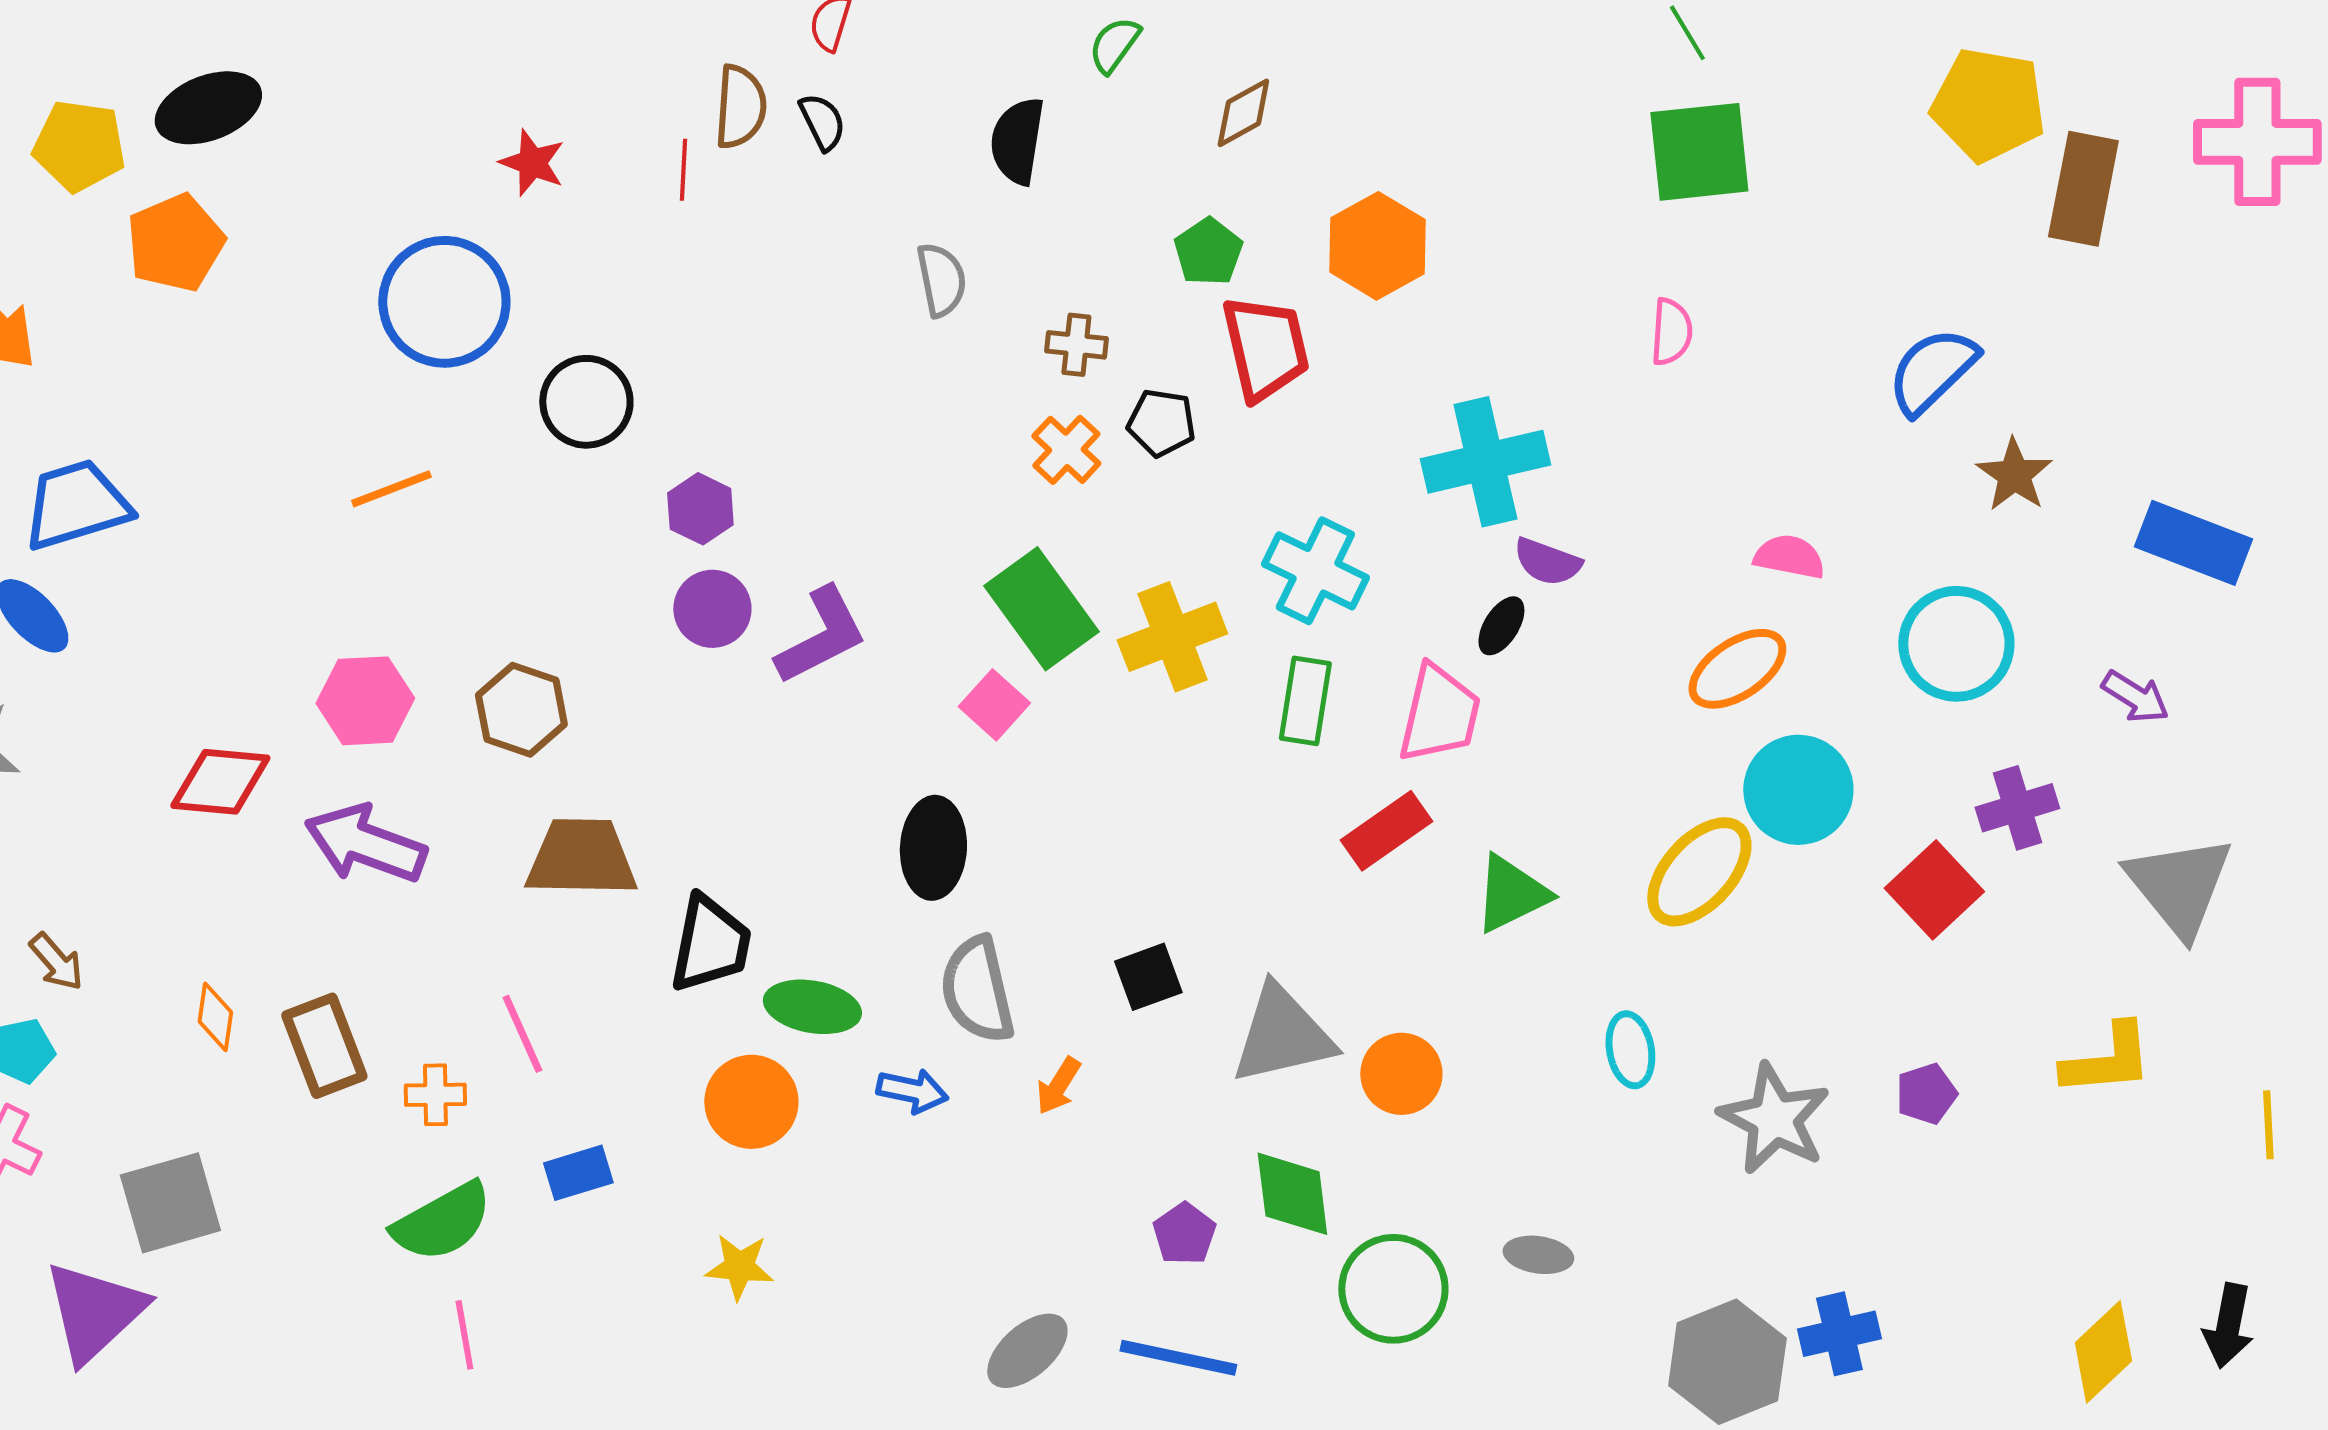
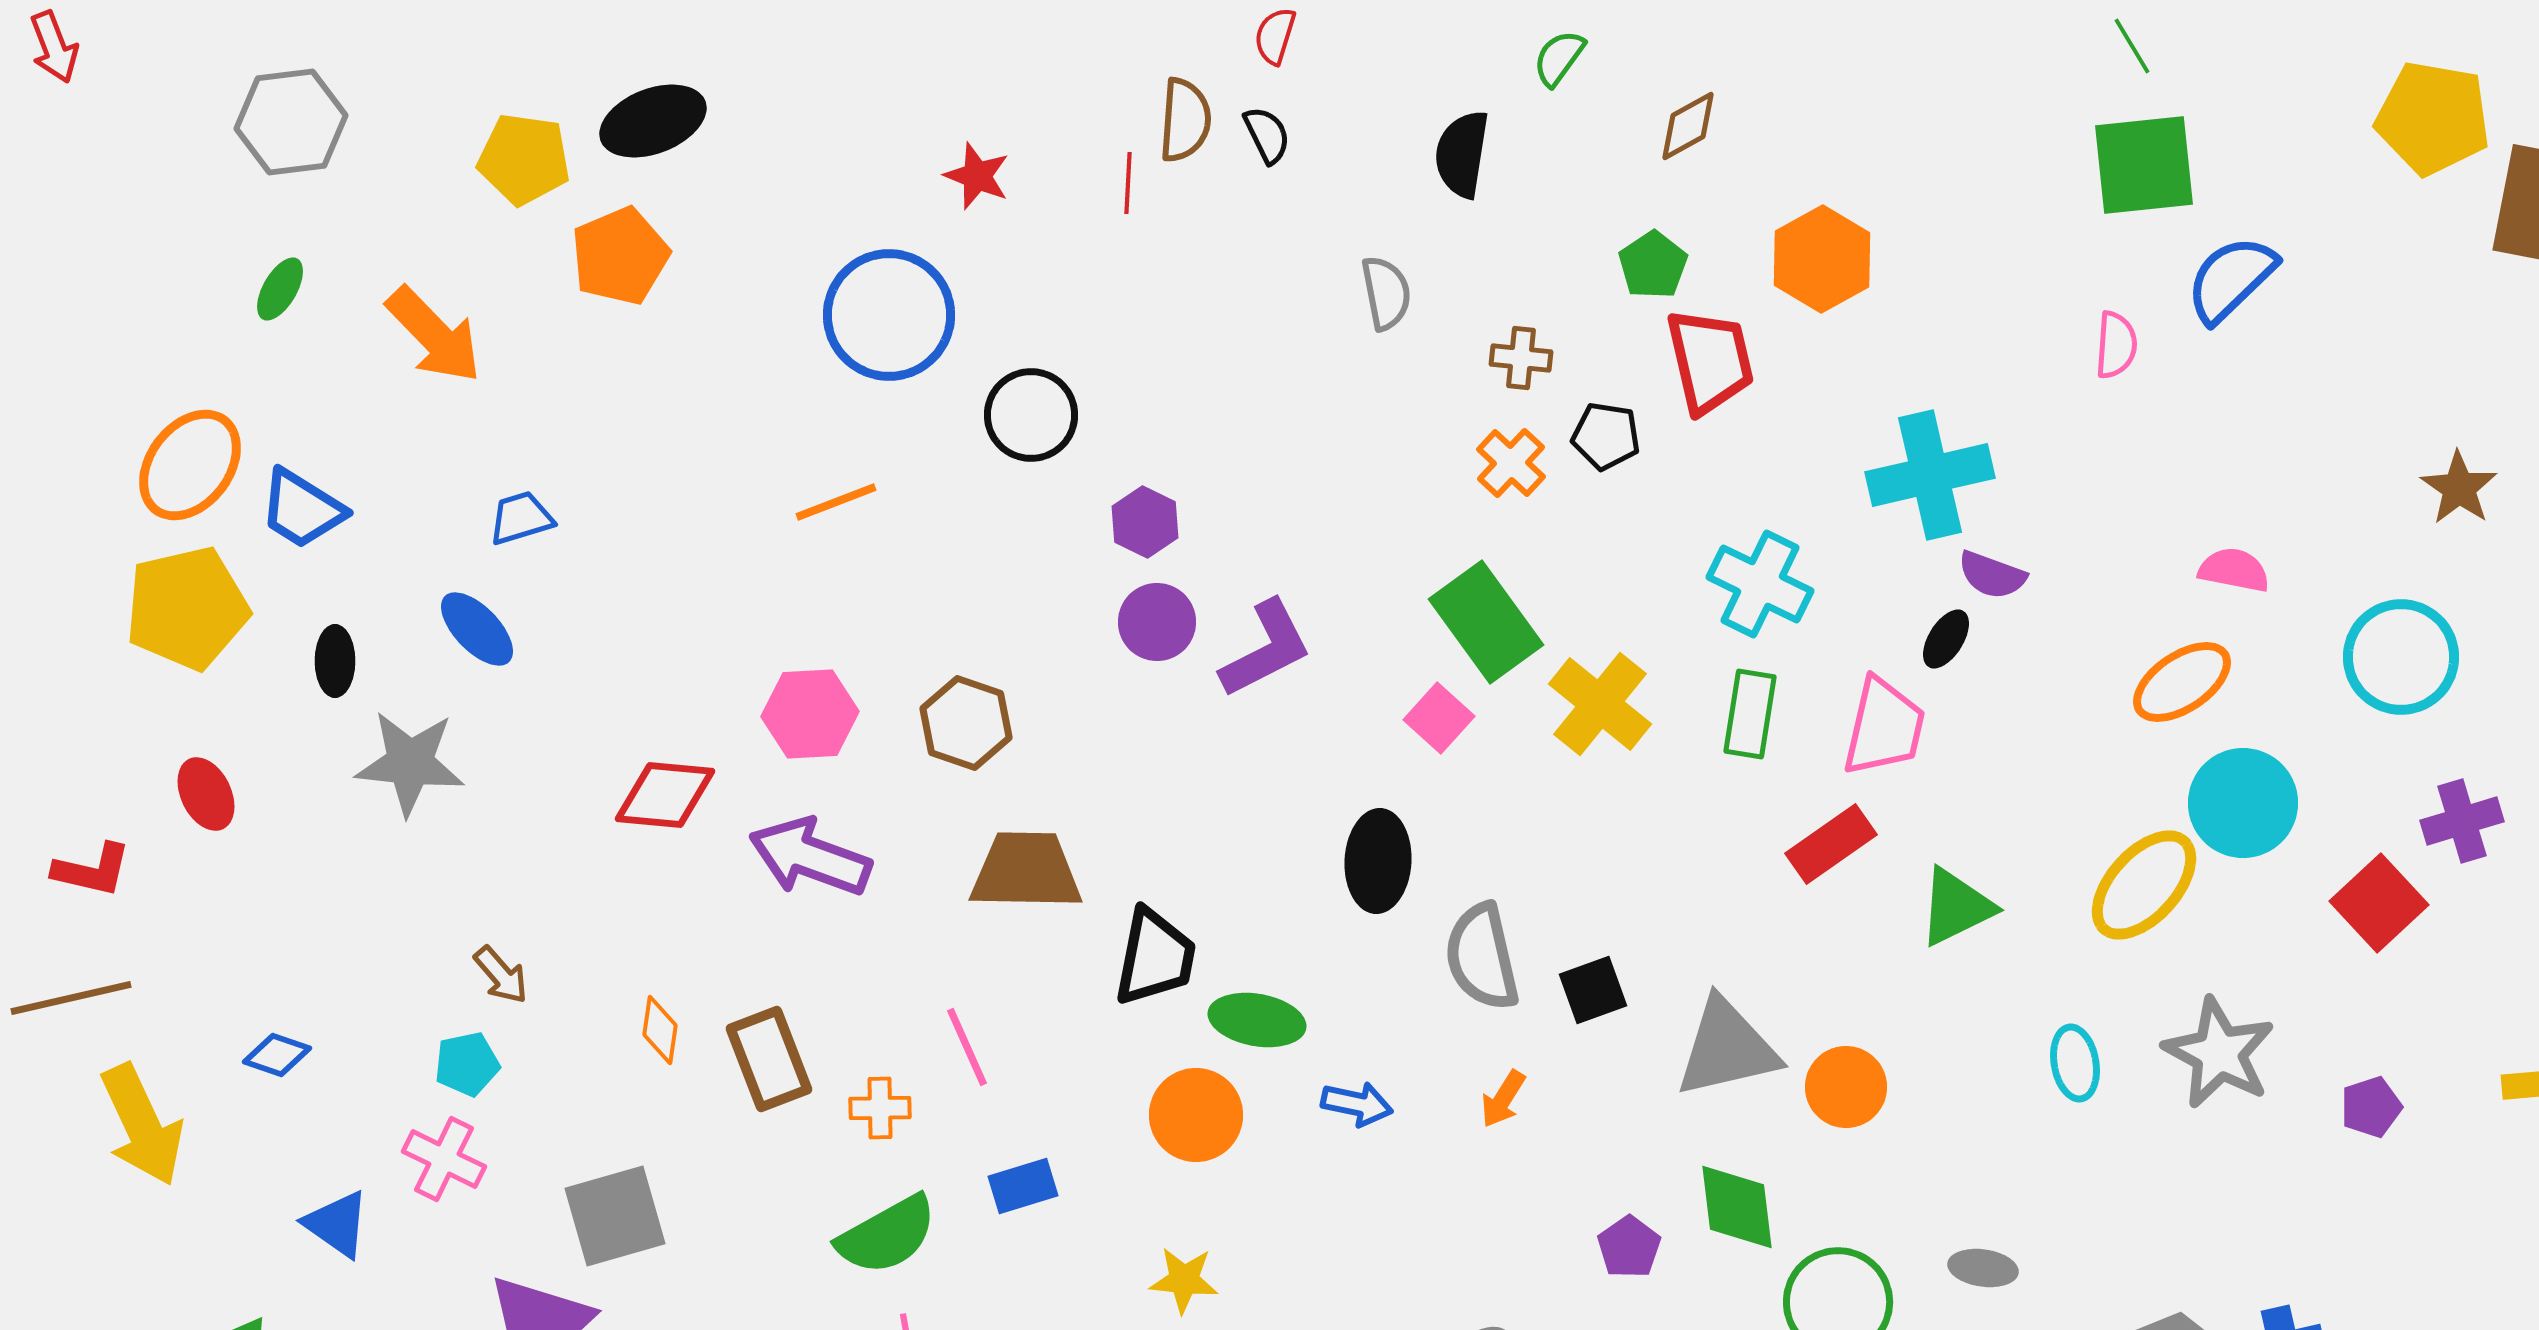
blue semicircle: (1932, 371) -> (2231, 279), moved
blue trapezoid: (76, 505) -> (521, 518), size x0.6
yellow cross: (1172, 637) -> (1600, 704), moved, turned -30
gray semicircle: (977, 990) -> (1482, 957), moved
gray star: (1774, 1119) -> (2219, 1053), moved

